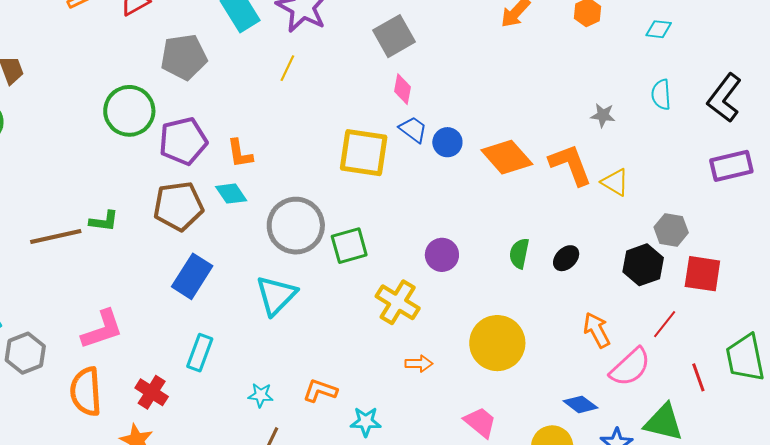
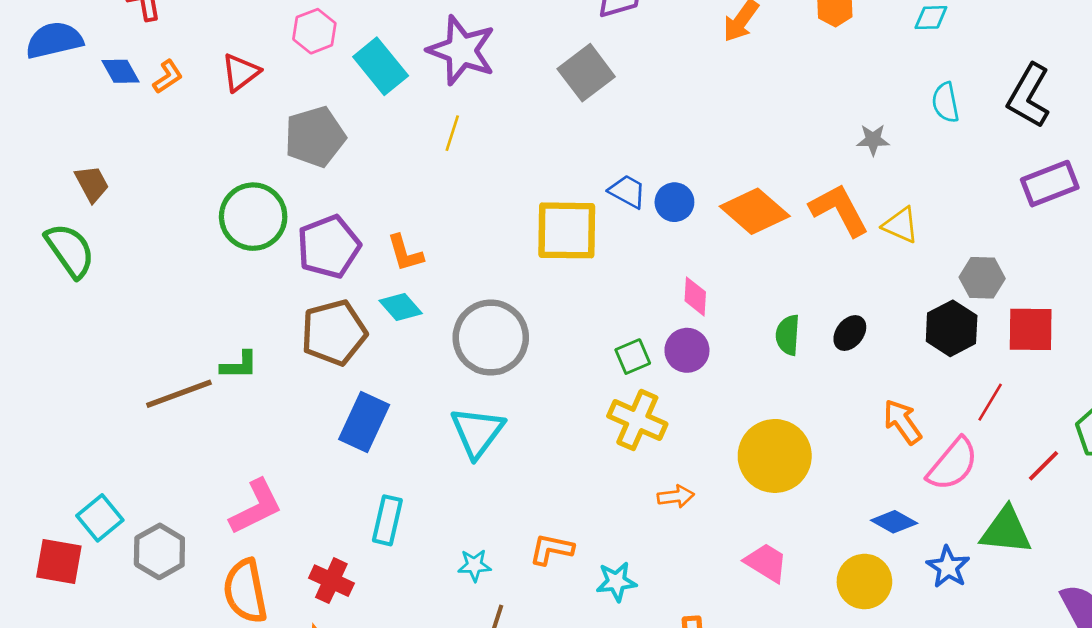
pink diamond: (402, 89) -> (695, 296), moved
green square: (349, 246) -> (633, 357), moved, size x0.7
red line: (698, 377) -> (1044, 466), turned 72

